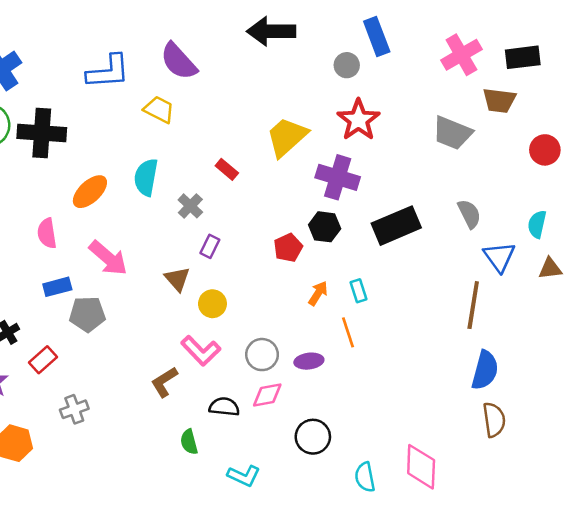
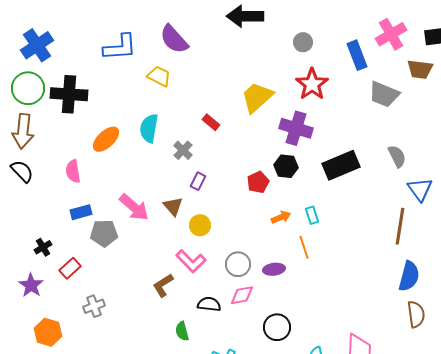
blue rectangle: (377, 37) -> (357, 55), moved
pink arrow: (108, 258) -> (134, 207), moved
orange arrow: (318, 293) -> (281, 217), turned 36

